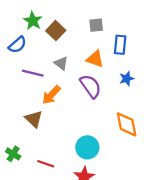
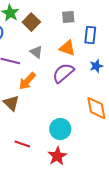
purple semicircle: (91, 86) -> (63, 73), turned -95

